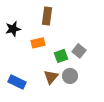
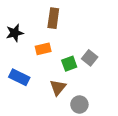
gray circle: (70, 76) -> (79, 105), moved
blue rectangle: (17, 82) -> (19, 77), moved

